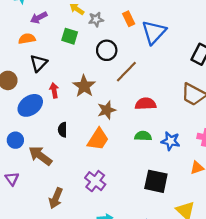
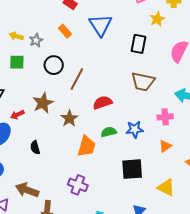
blue triangle: (154, 32) -> (101, 25), moved
brown star: (84, 86) -> (43, 103), turned 30
red arrow: (54, 90) -> (17, 115), turned -88
orange trapezoid: (98, 139) -> (86, 146), moved
brown arrow: (40, 156) -> (27, 190), moved

